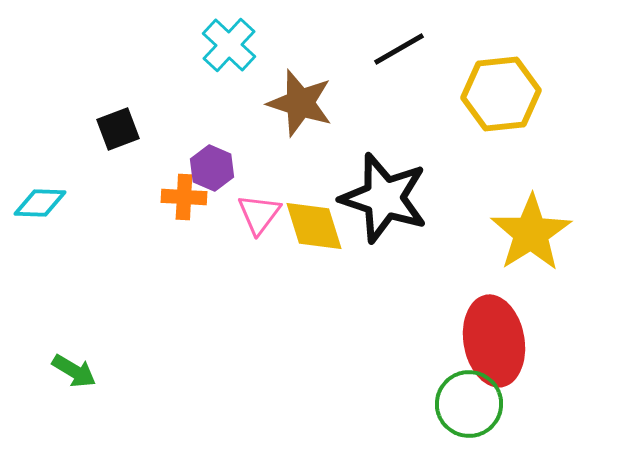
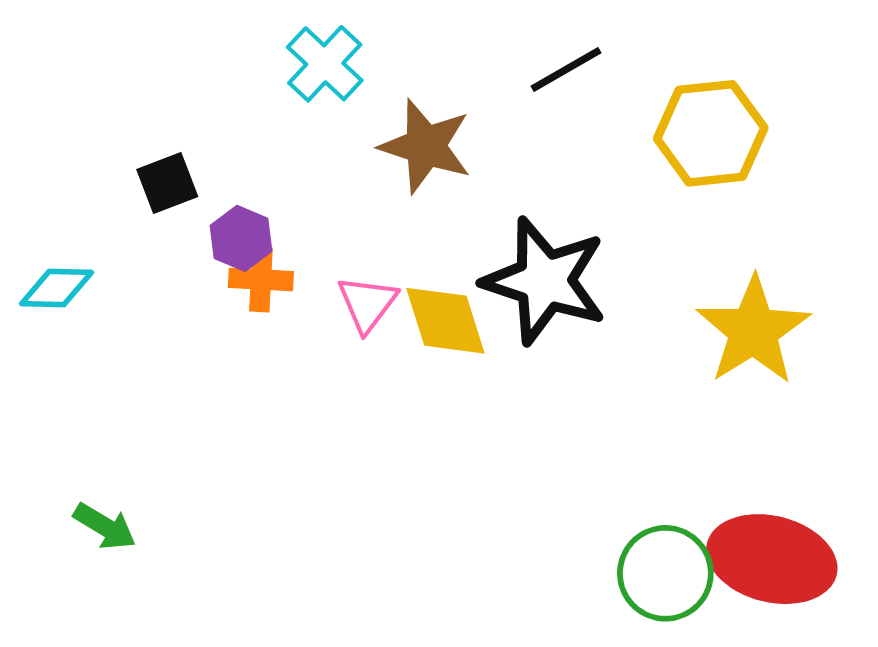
purple hexagon: (212, 168) -> (241, 238), moved
red ellipse: (494, 341) -> (772, 559), moved, turned -66

